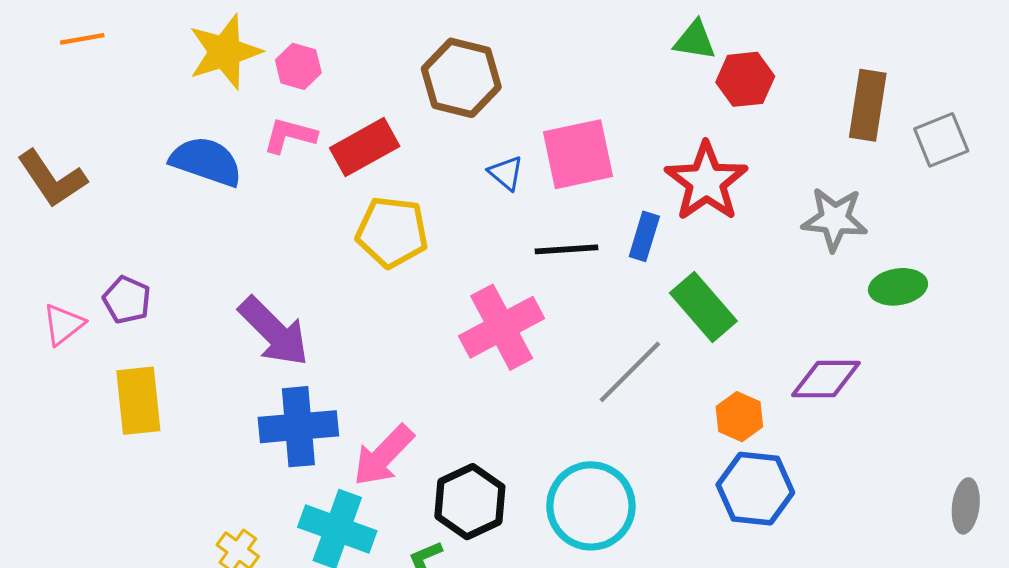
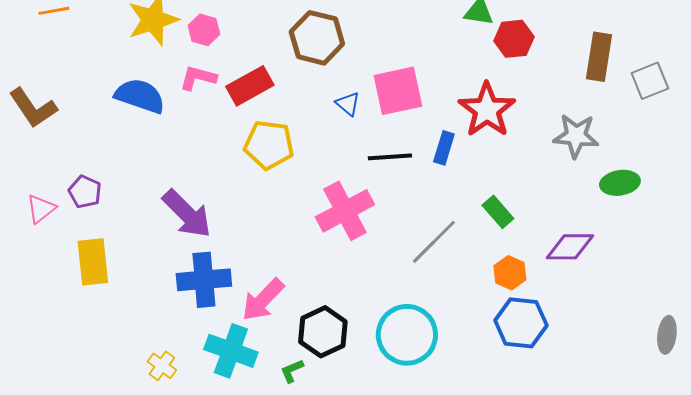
green rectangle: (703, 307) -> (498, 212), moved, size x0.7

